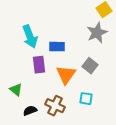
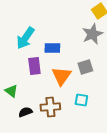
cyan arrow: (30, 37) -> (25, 38), turned 55
gray square: (90, 66) -> (85, 67), turned 35
brown cross: (55, 106) -> (50, 107), turned -30

